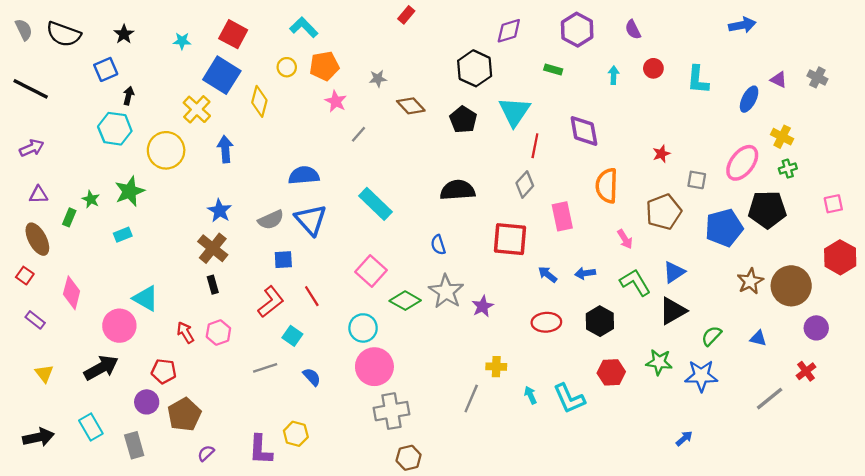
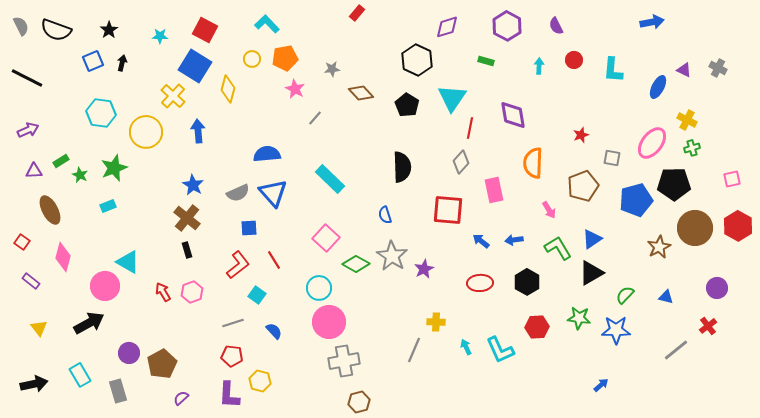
black arrow: (128, 96) -> (122, 63), moved
black semicircle: (458, 190) -> (402, 167), turned 92
green rectangle: (69, 217) -> (61, 161), moved, turned 35
brown ellipse: (37, 239) -> (50, 210), moved
brown circle: (791, 286) -> (695, 228), moved
red pentagon: (164, 371) -> (232, 356), moved

